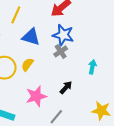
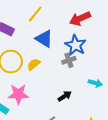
cyan arrow: (92, 67) -> (95, 83), turned 80
pink star: (36, 96) -> (18, 94), moved

